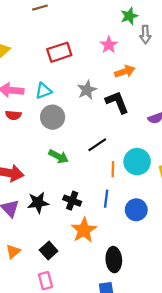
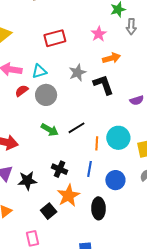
red semicircle: (13, 115) -> (22, 91), moved, turned 136
black line: (97, 145) -> (77, 128), moved
black star: (38, 203) -> (27, 181), moved
black square: (49, 250) -> (49, 211), moved
black ellipse: (114, 260) -> (98, 208), moved

